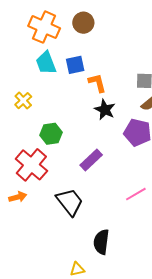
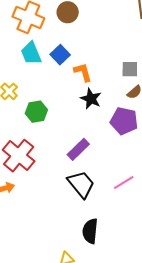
blue square: (75, 65) -> (60, 55), turned -30
green hexagon: (51, 134) -> (36, 112), moved
black trapezoid: (70, 202) -> (81, 184), moved

